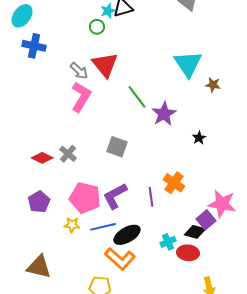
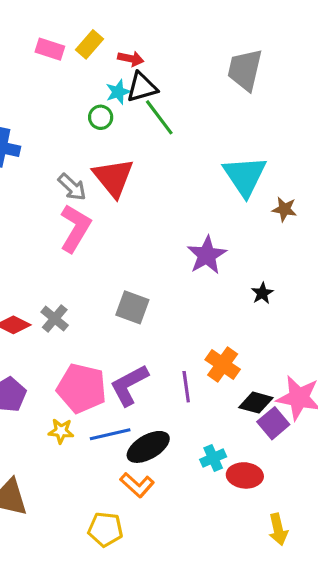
green line: (137, 97) -> (159, 117), moved
black diamond: (195, 232) -> (256, 403), moved
orange L-shape: (120, 259) -> (137, 485), size x0.7

